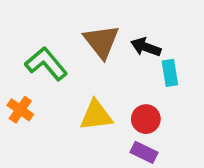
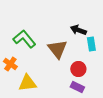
brown triangle: (102, 42) -> (57, 49), moved
yellow triangle: (96, 115) -> (27, 83), moved

